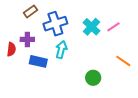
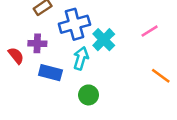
cyan cross: (91, 27) -> (104, 40), moved
red semicircle: (11, 49) -> (16, 56), turned -48
green circle: (93, 78) -> (89, 95), moved

